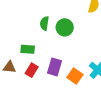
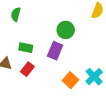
green semicircle: (44, 23) -> (16, 14), moved
purple rectangle: (55, 67) -> (55, 51), moved

